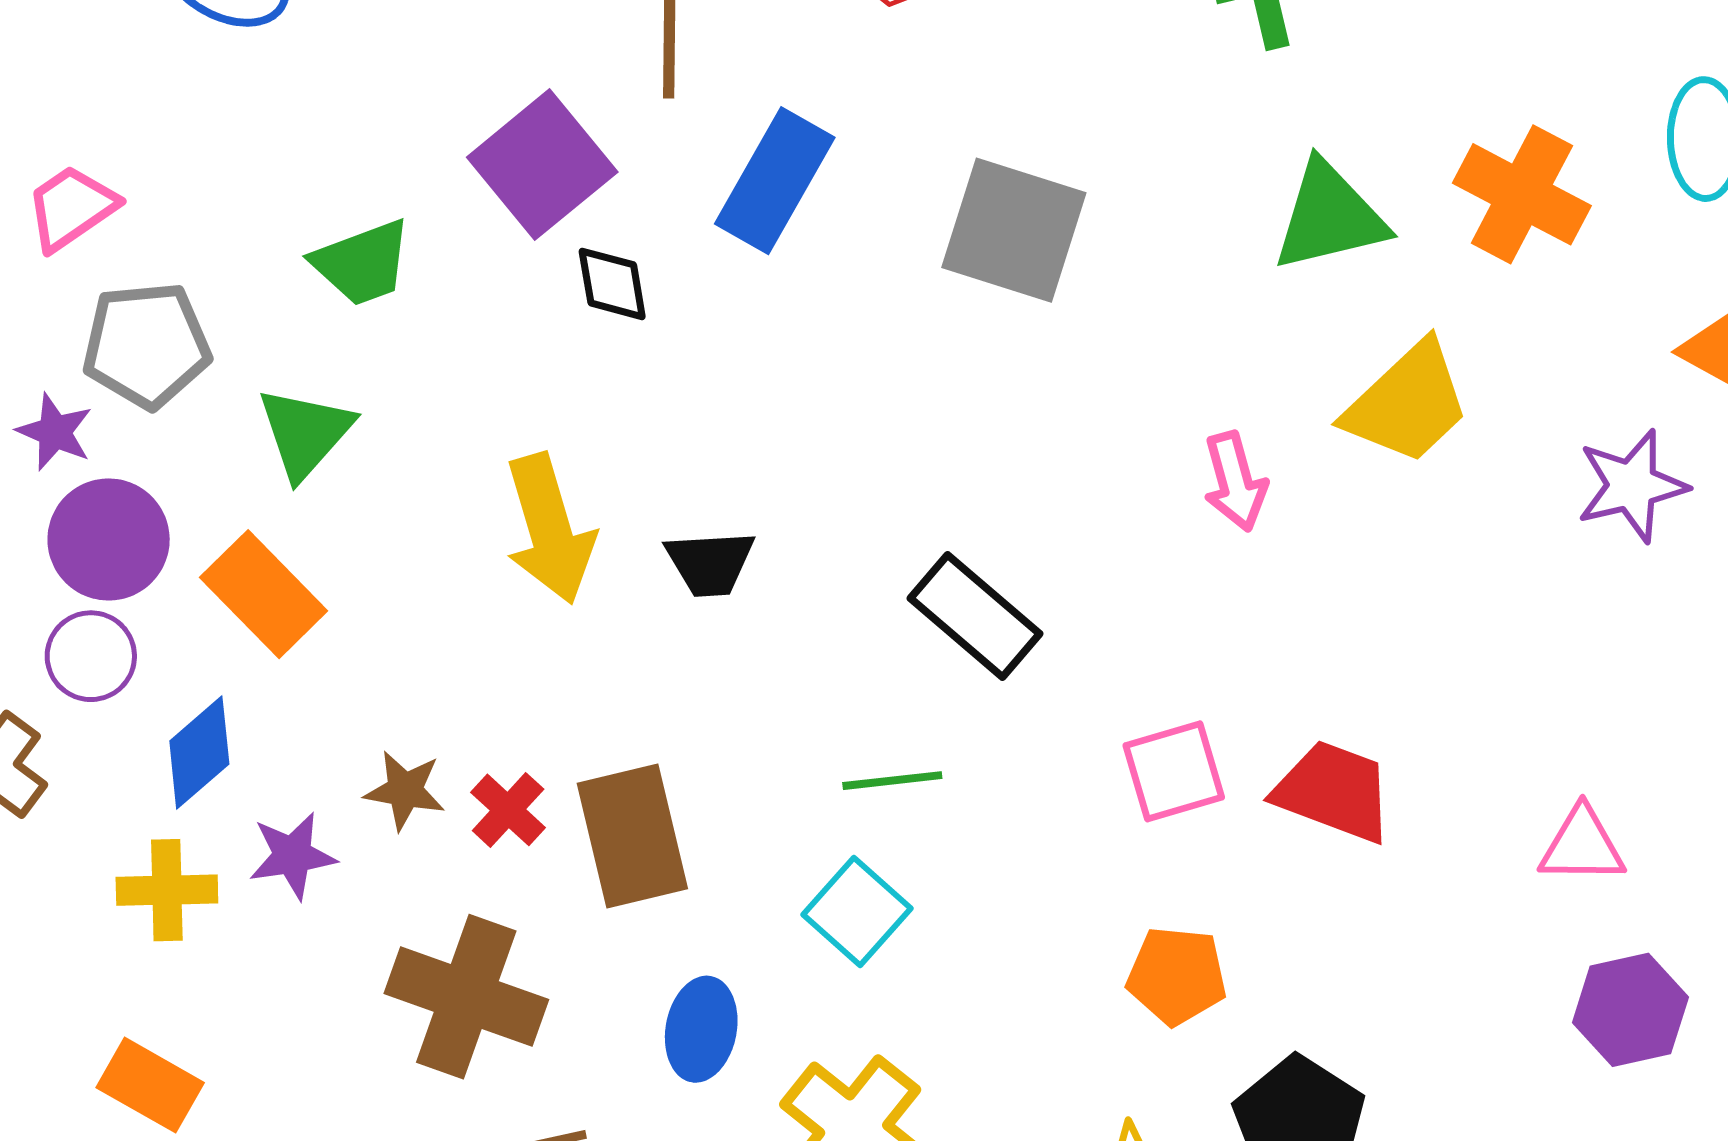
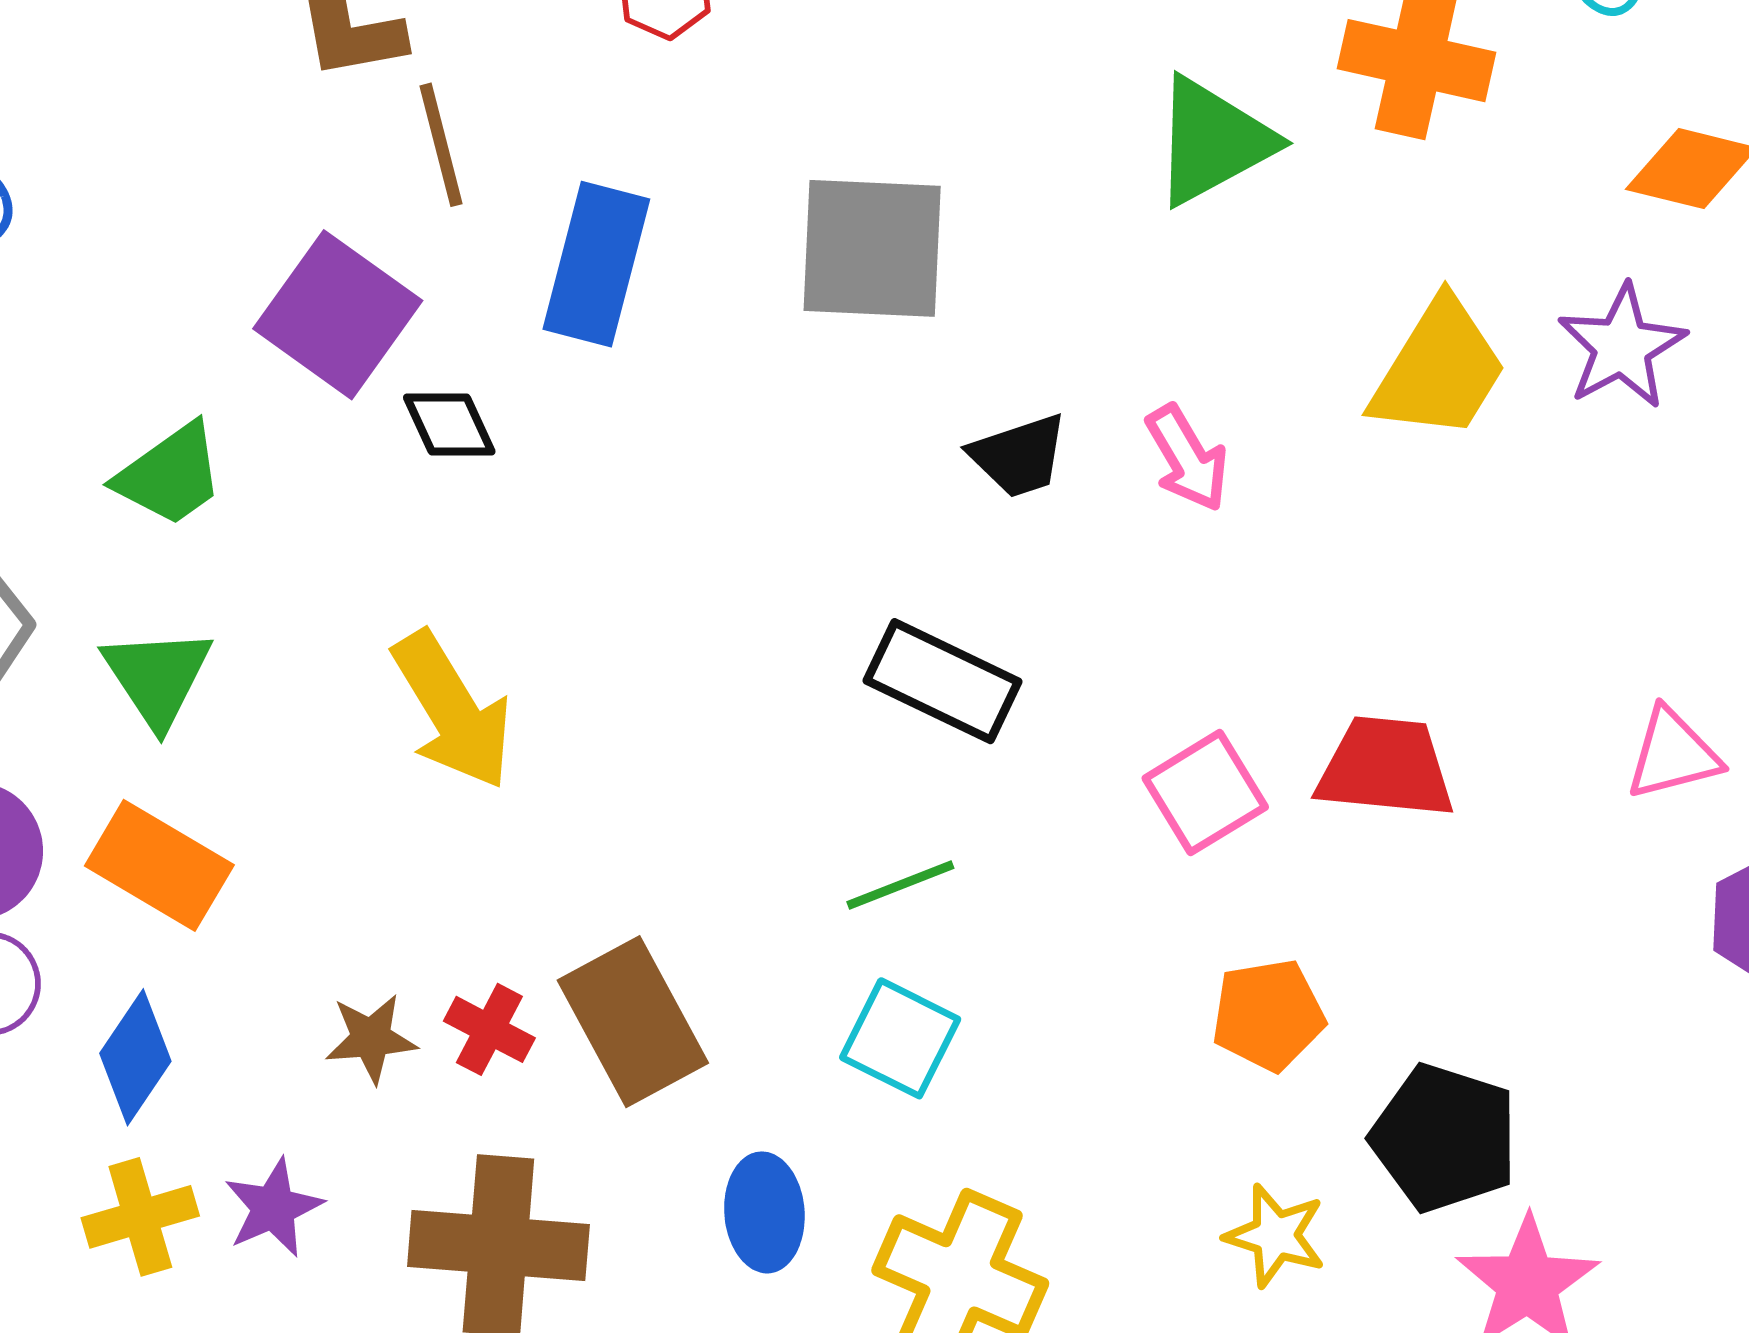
yellow trapezoid: (1407, 403) -> (1439, 370), moved
black trapezoid: (710, 563) -> (1019, 456), moved
purple star: (292, 856) -> (273, 1208), moved

